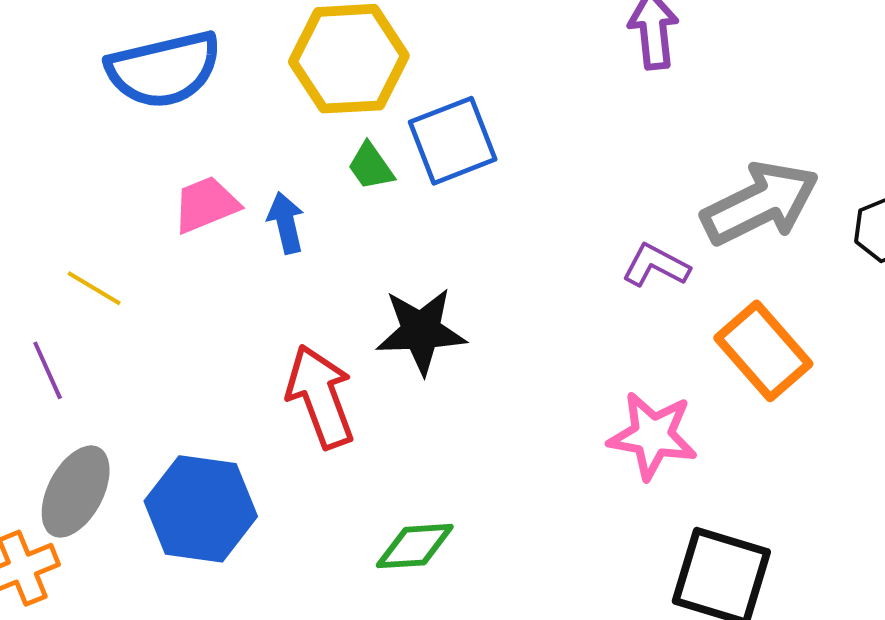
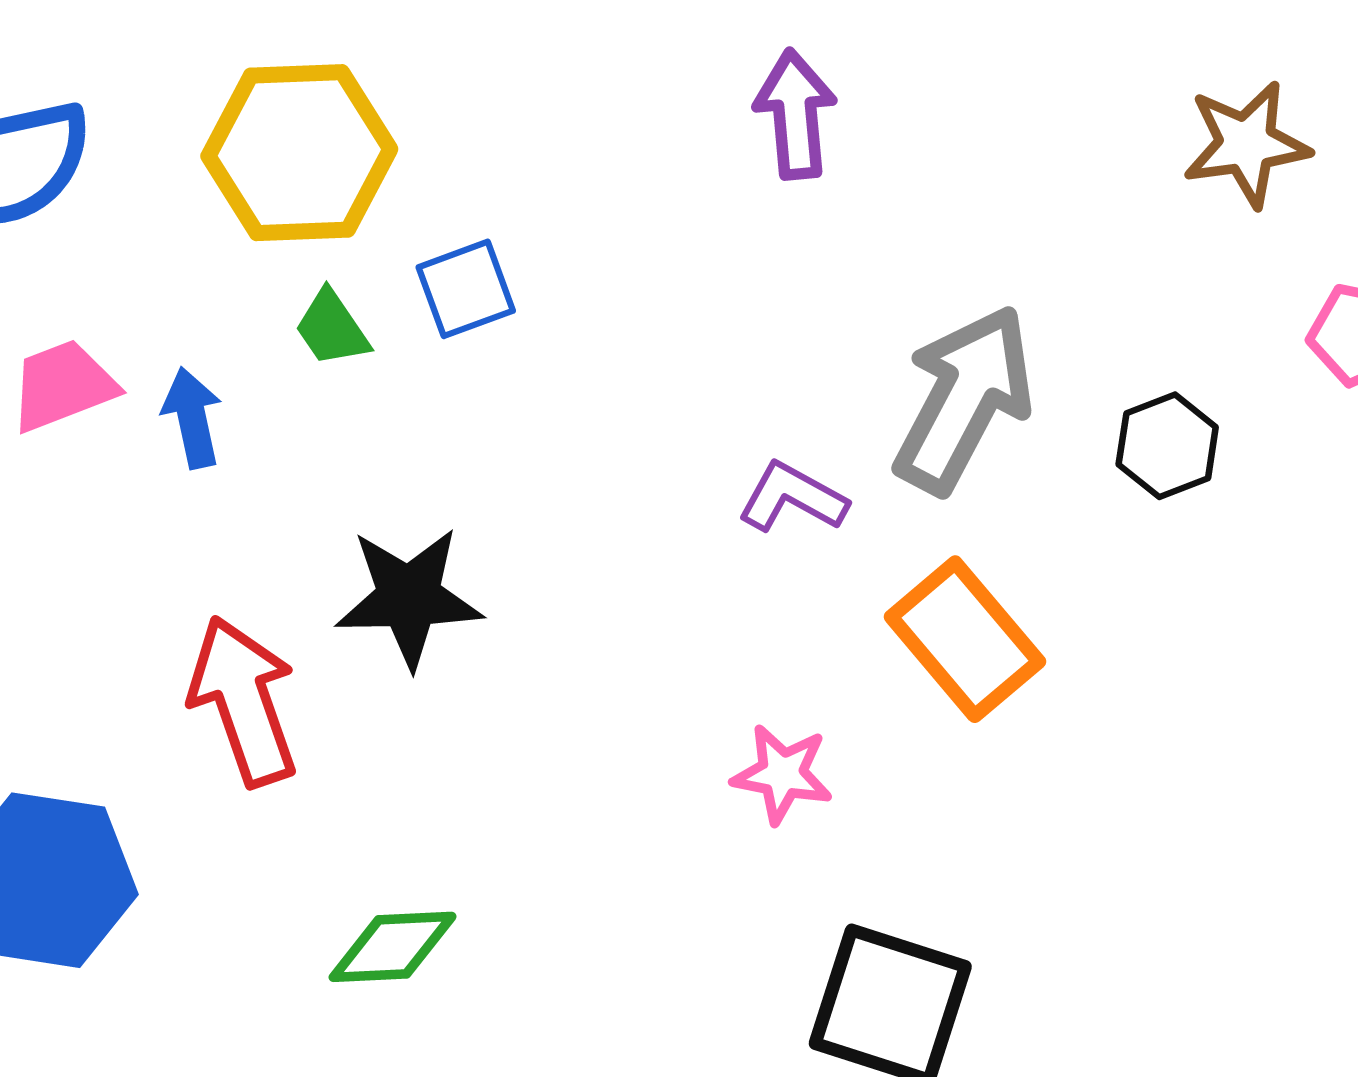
blue square: (453, 141) -> (466, 289), size x0.7
gray arrow: (760, 203) -> (964, 399), turned -37
pink star: (653, 436) -> (782, 774), size x0.7

